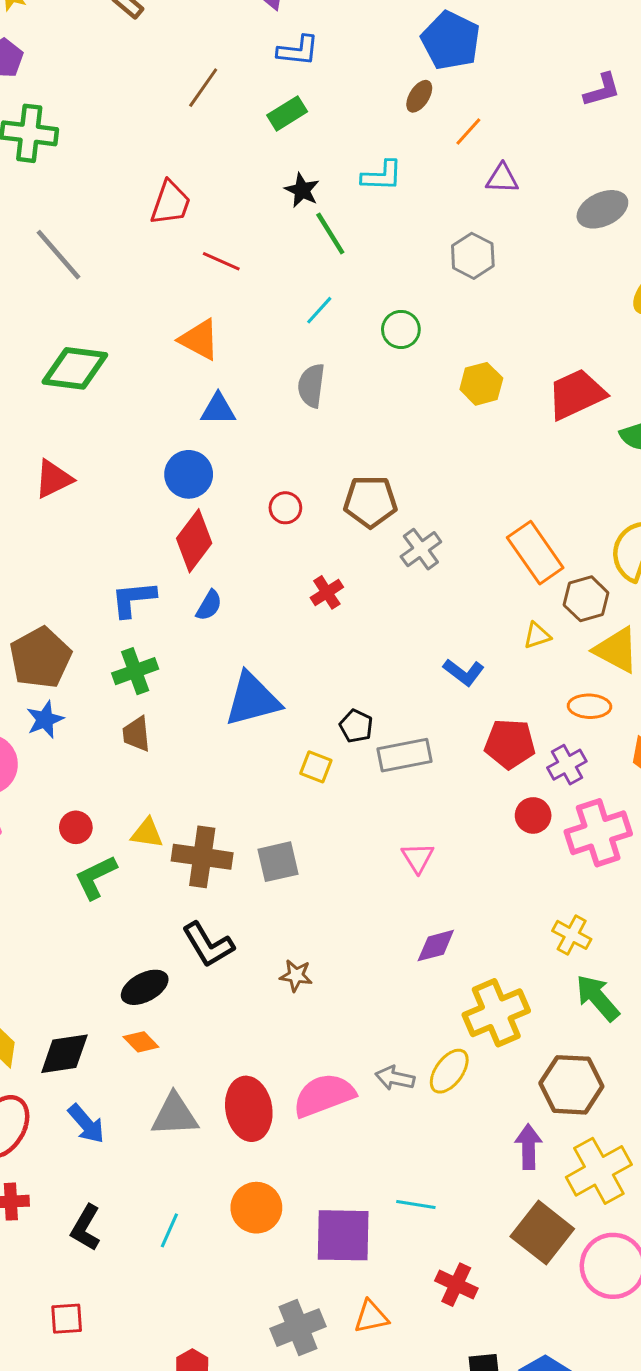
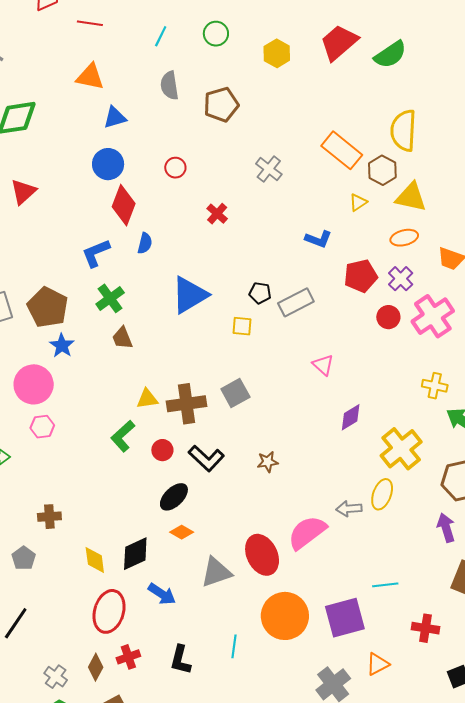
brown pentagon: (370, 502) -> (221, 105), moved
red circle: (76, 827) -> (162, 450), moved
orange circle: (256, 1208) -> (285, 616), size x1.4

